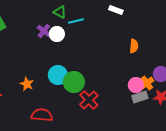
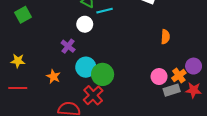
purple cross: (44, 31) -> (68, 46), moved
pink circle: (136, 85) -> (159, 77), moved
red cross: (89, 100) -> (93, 95), moved

